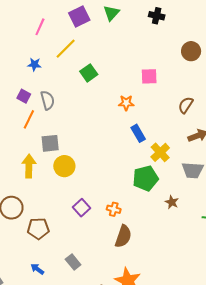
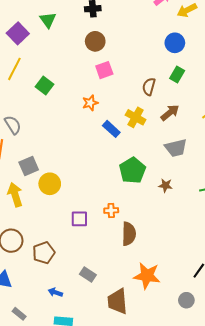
brown circle: (191, 51) -> (95, 41), moved
yellow cross: (160, 152) -> (136, 117), moved
purple square: (82, 208) -> (79, 219), turned -30

